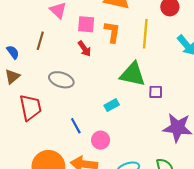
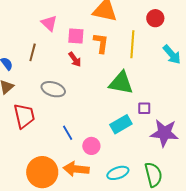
purple square: (156, 92) -> (144, 108), moved
cyan rectangle: (112, 105) -> (121, 124), moved, size x1.5

